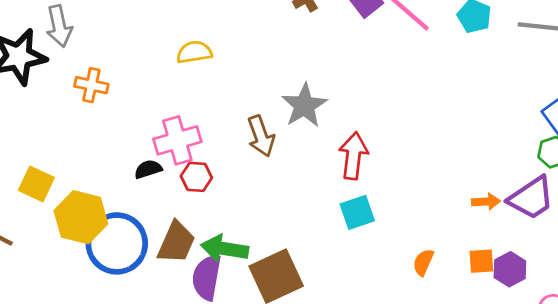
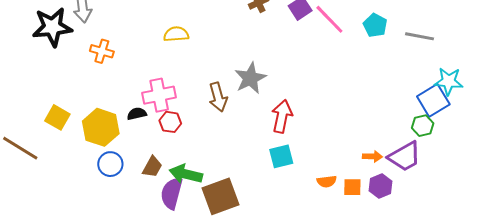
yellow hexagon: (81, 217) -> (101, 127), moved
brown trapezoid: (176, 242) -> (152, 167), size x0.7
blue circle: (117, 243) -> (110, 164), size x0.6
orange square: (481, 261) -> (352, 187), moved
orange semicircle: (423, 262) -> (327, 181), moved, turned -126
purple hexagon: (510, 269) -> (381, 186), moved

